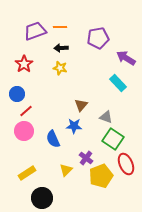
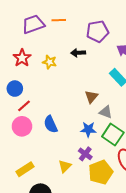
black arrow: (61, 48) -> (78, 53), moved
yellow star: (60, 68) -> (50, 62), moved
brown triangle: (81, 105) -> (91, 97), moved
blue star: (74, 126) -> (88, 129), moved
blue semicircle: (53, 139) -> (51, 124), moved

